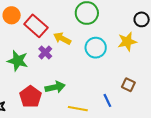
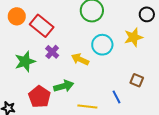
yellow arrow: (62, 39) -> (80, 59), moved
green star: (18, 61) -> (25, 61), turned -30

